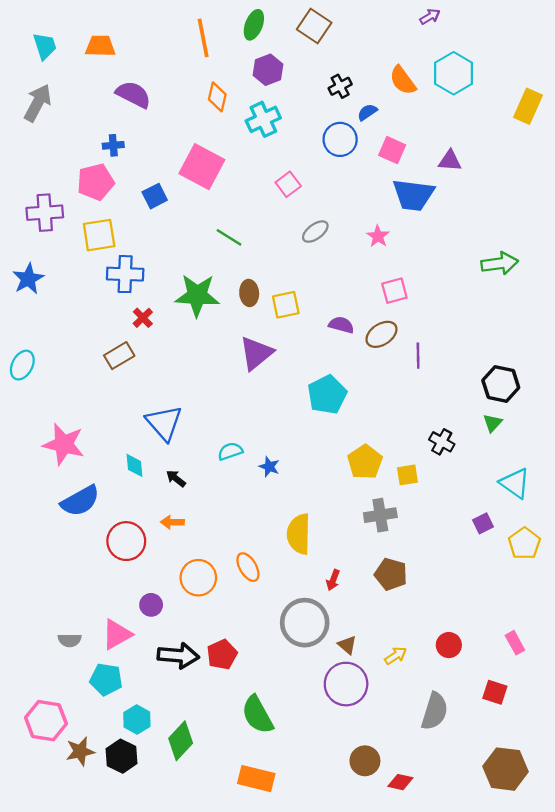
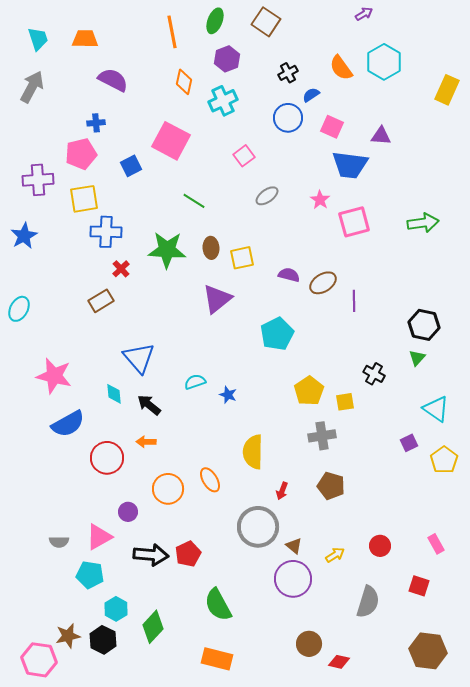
pink square: (394, 291) -> (354, 222), moved, size x1.4
black arrow: (176, 478) -> (149, 405), size x1.4
pink hexagon: (46, 721) -> (39, 660), moved

